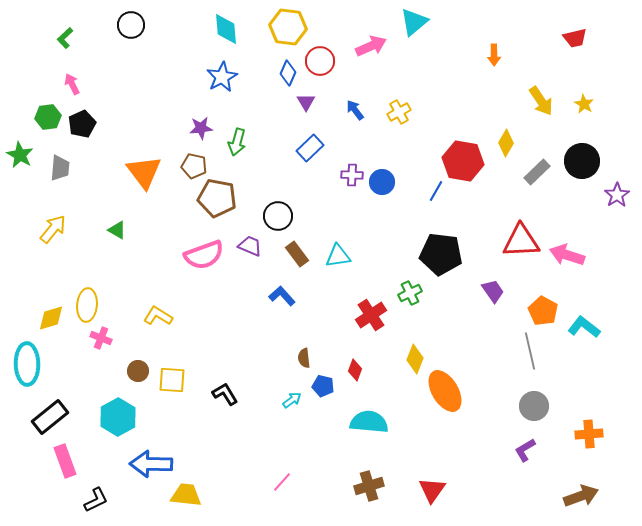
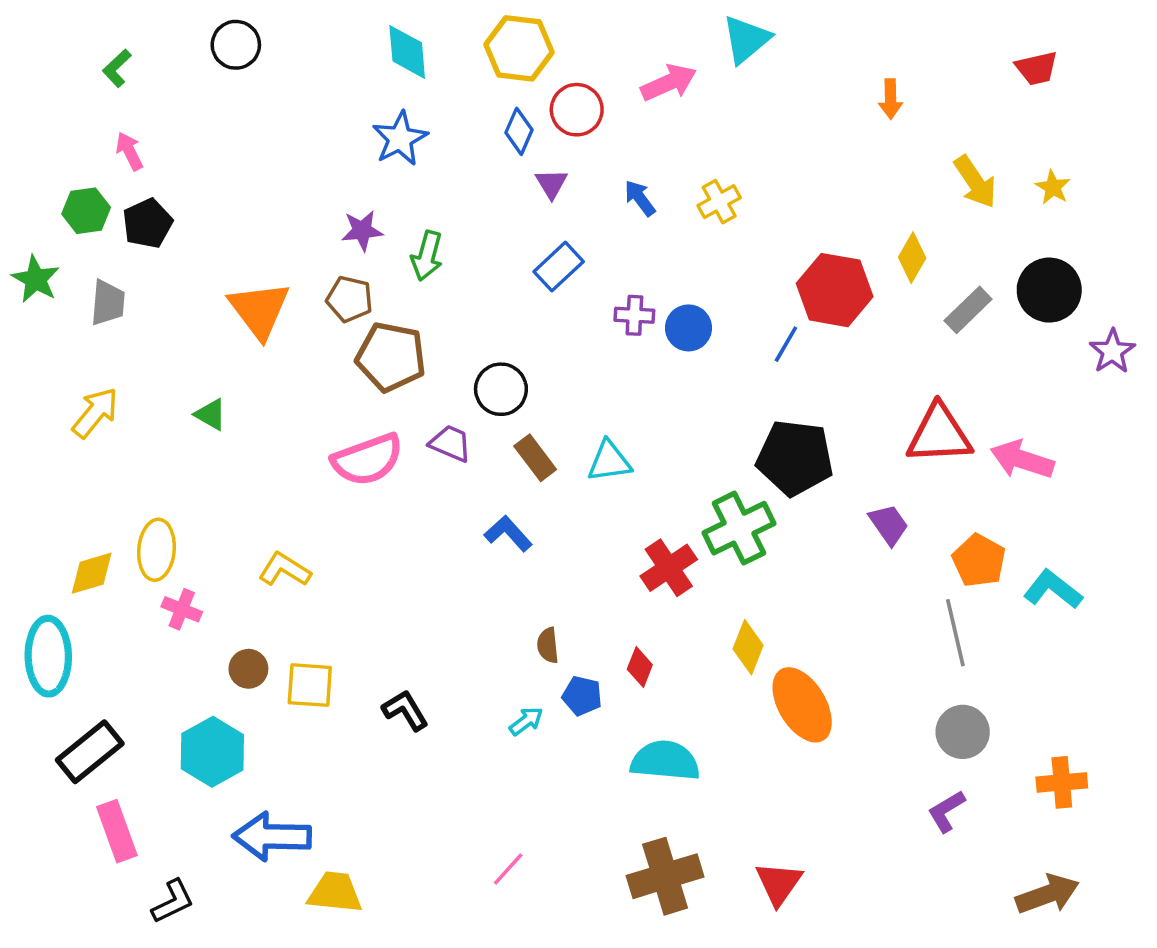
green cross: (410, 293) -> (739, 528), size x1.6
brown cross: (369, 486) -> (665, 876), size x1.4

